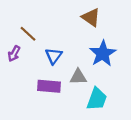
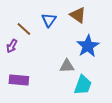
blue triangle: (54, 56) -> (49, 20), moved
purple rectangle: (49, 86) -> (19, 80), moved

